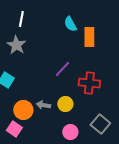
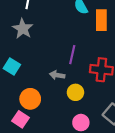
purple line: (62, 69) -> (72, 55), turned -30
gray arrow: (43, 105) -> (57, 75), moved

